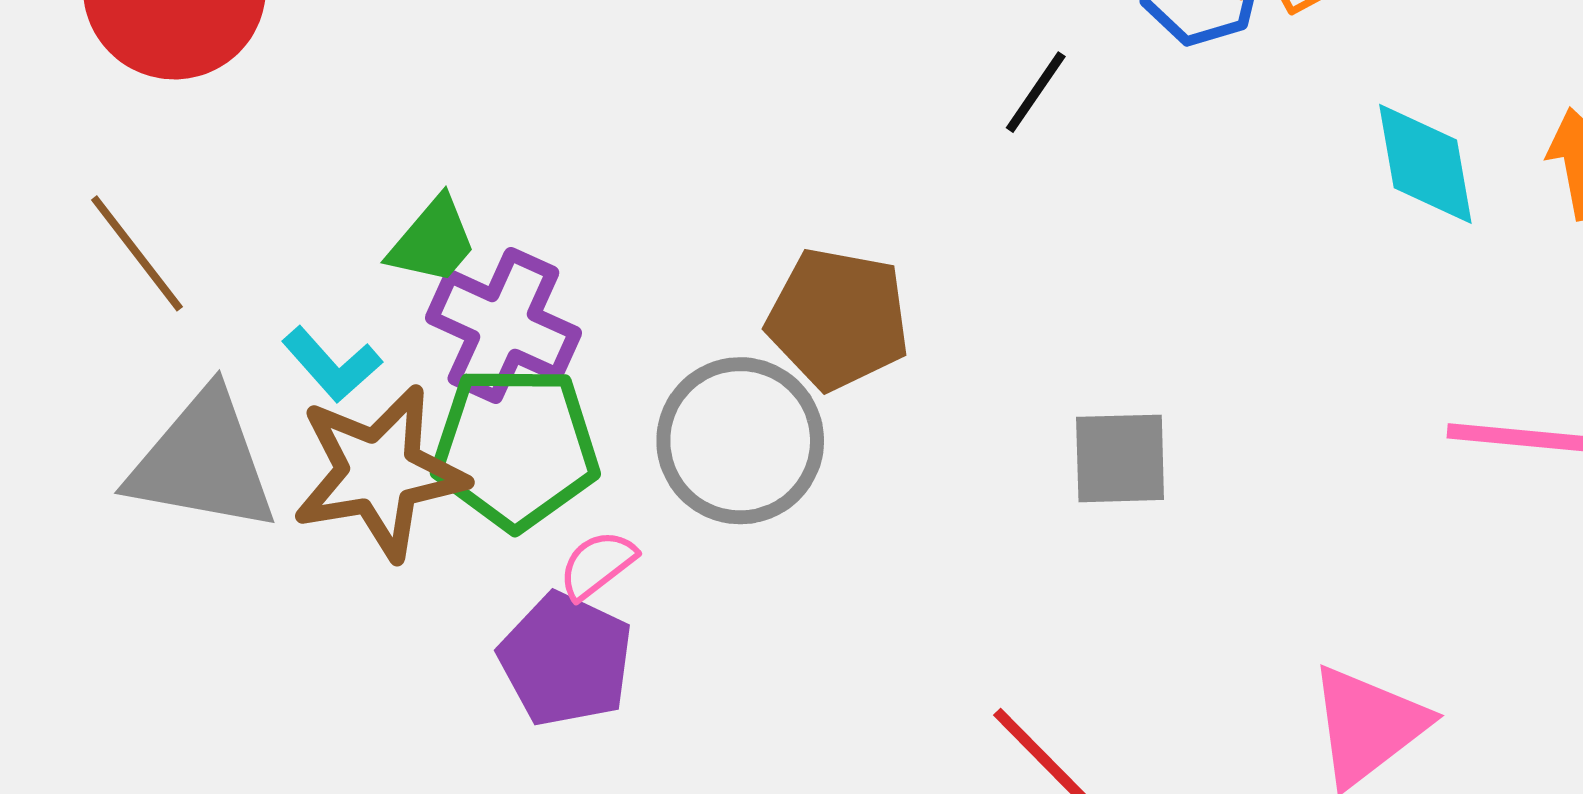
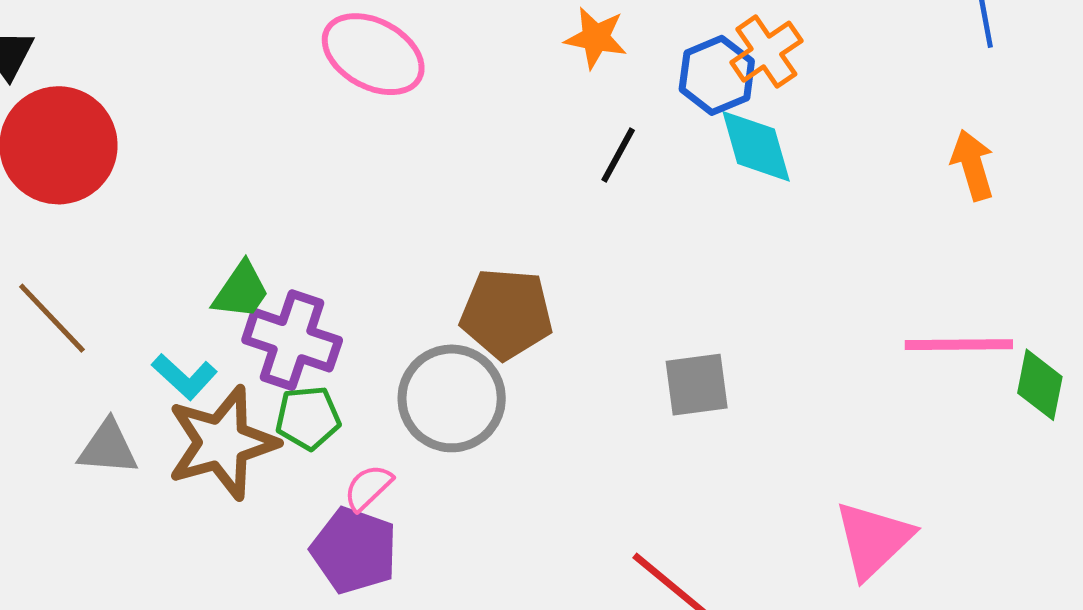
cyan diamond: (1425, 164) -> (756, 146), moved
green pentagon: (516, 448) -> (308, 418), size x0.6
gray triangle: (203, 462) -> (108, 448), size x0.6

